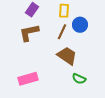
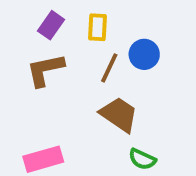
yellow rectangle: (64, 11) -> (98, 27), moved

